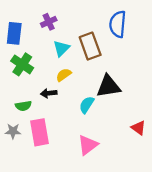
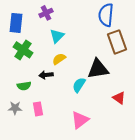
brown rectangle: (90, 46) -> (117, 42), moved
red triangle: (138, 128) -> (119, 98), moved
pink rectangle: (39, 132) -> (38, 109), size x0.6

